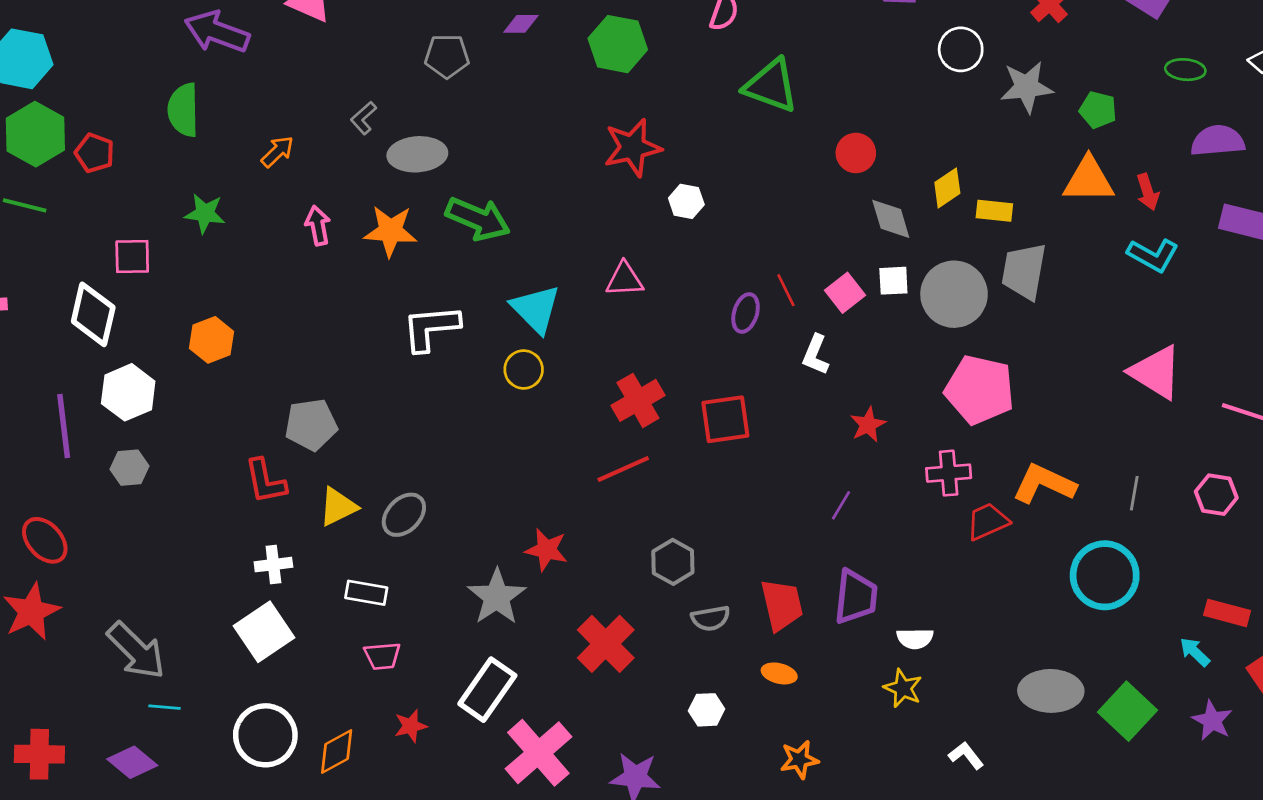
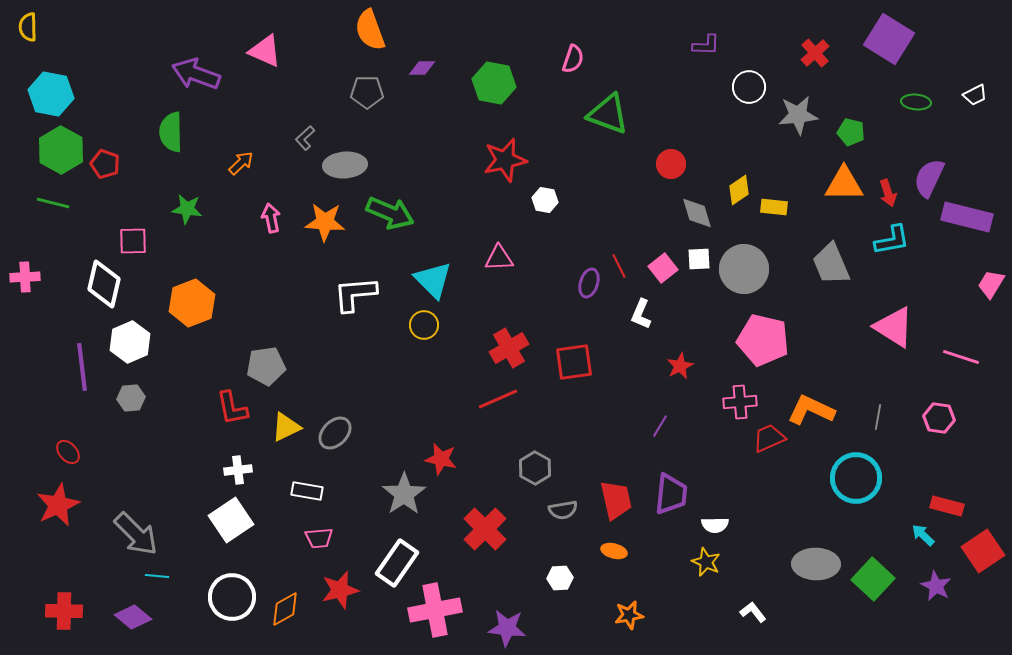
purple semicircle: (1218, 141) -> (929, 178), moved, turned -60
cyan L-shape: (1153, 255) -> (892, 240), turned -39
gray trapezoid: (1024, 271) -> (831, 264), moved, turned -33
orange hexagon: (212, 340) -> (192, 303), size x1.4
red ellipse: (45, 540) -> (68, 452), size x0.7
red star: (411, 726) -> (340, 590), size x1.5
pink cross: (538, 753) -> (435, 610), turned 30

